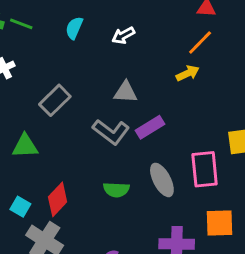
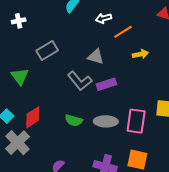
orange line: (200, 43) -> (123, 32), moved
green triangle: (25, 146) -> (20, 76), turned 42
gray ellipse: (162, 180) -> (106, 121), turned -75

